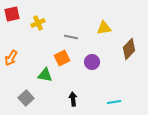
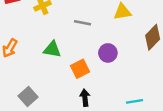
orange square: (62, 58) -> (80, 69), moved
green triangle: (45, 75) -> (52, 49), moved

